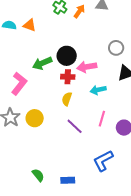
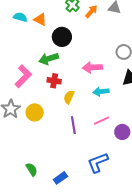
black circle: (67, 56) -> (62, 37), moved
red cross: (68, 77) -> (54, 81), moved
pink line: (102, 119) -> (101, 121), turned 42
purple line: (75, 126) -> (73, 125), turned 30
blue rectangle: (68, 180) -> (60, 178), turned -40

